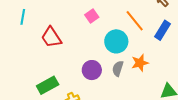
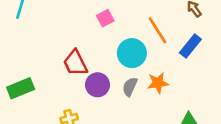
red trapezoid: (51, 37) -> (75, 63), moved
green rectangle: (48, 85) -> (21, 88), moved

